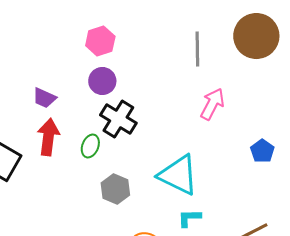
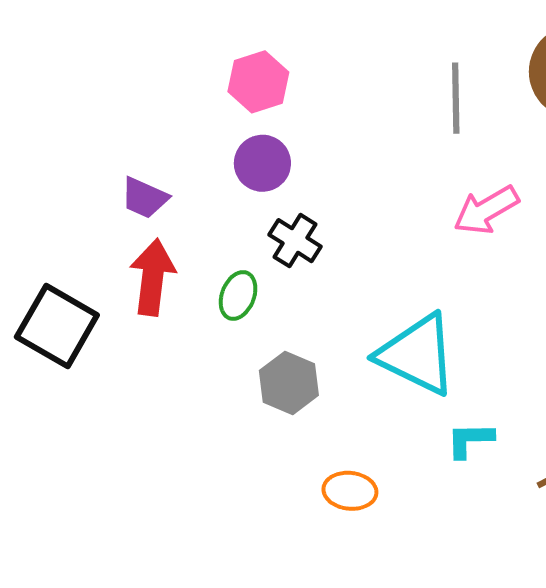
pink arrow: (212, 104) -> (486, 210), turned -148
black cross: (118, 119) -> (295, 241), size x0.7
cyan L-shape: (189, 218) -> (470, 440), moved

